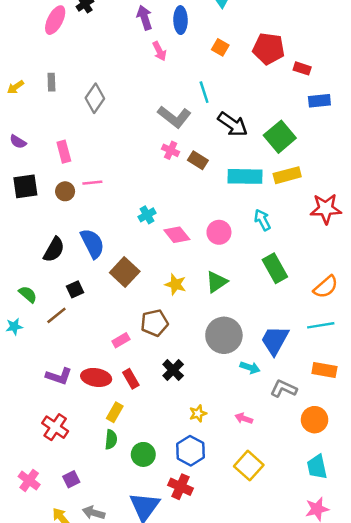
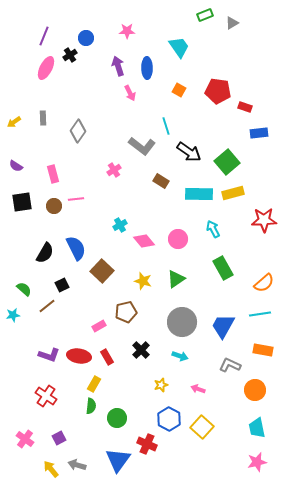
pink cross: (171, 150) -> (114, 170), moved, turned 32
cyan arrow: (250, 368) -> (180, 356), moved
blue hexagon: (190, 451) -> (169, 419), moved

